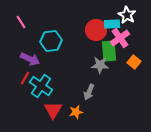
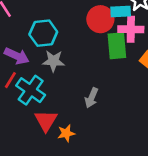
pink cross: (120, 38) -> (131, 29), turned 36
gray star: (100, 65) -> (53, 61), moved
orange star: (76, 112) -> (66, 133), moved

